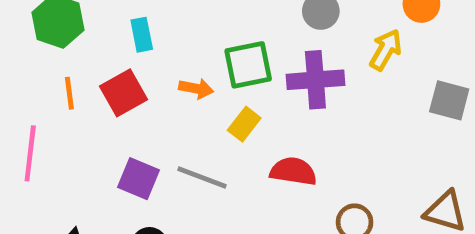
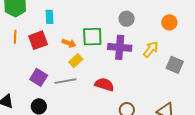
yellow arrow: (386, 50) -> (151, 49), moved
yellow rectangle: (244, 124) -> (76, 61), moved
gray line: (202, 177) -> (65, 81), turned -40

